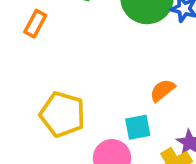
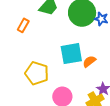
cyan square: (138, 127) -> (71, 54), moved, size x1.6

